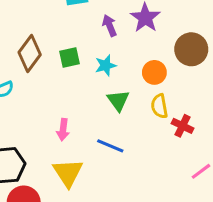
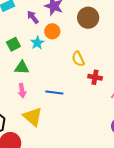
orange circle: (154, 72) -> (52, 31), moved
green triangle: (118, 100) -> (22, 68), moved, turned -35
red cross: (182, 126) -> (95, 77), moved

